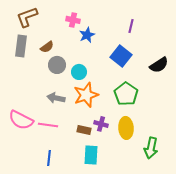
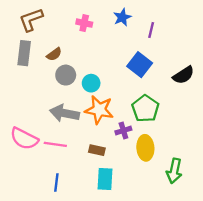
blue star: (87, 35) -> (122, 17), moved
orange star: (86, 95) -> (99, 110), turned 30
gray arrow: (56, 98) -> (65, 113), size x1.4
purple cross: (101, 124) -> (123, 131), moved, turned -32

